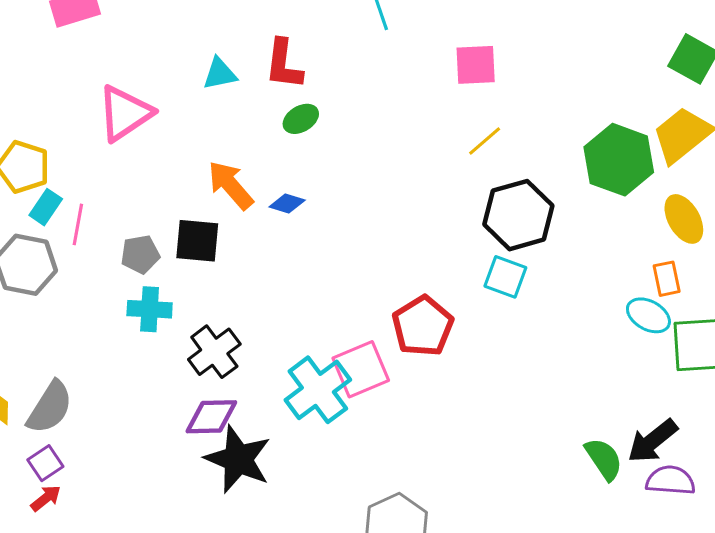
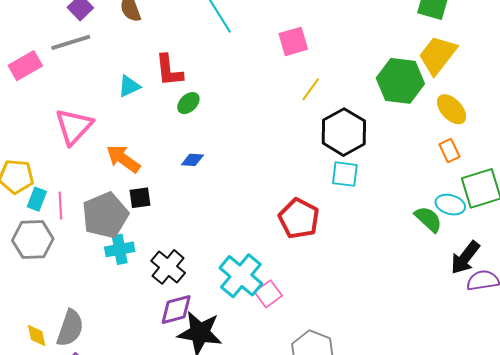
orange arrow: (231, 185) -> (123, 159), moved
black square: (197, 241) -> (140, 198), size x0.7
gray pentagon: (140, 254) -> (105, 215), size x1.8
cyan ellipse: (648, 315) -> (450, 205), moved
pink square: (361, 369) -> (268, 294), moved, size x0.7
green semicircle: (604, 459) -> (428, 219), moved

